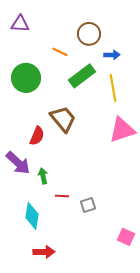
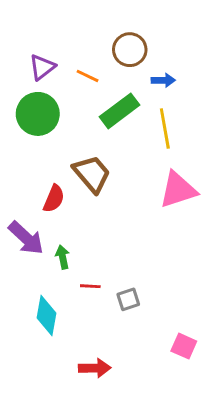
purple triangle: (20, 24) -> (42, 67), moved, turned -42
red arrow: (44, 252) -> (95, 368), moved

